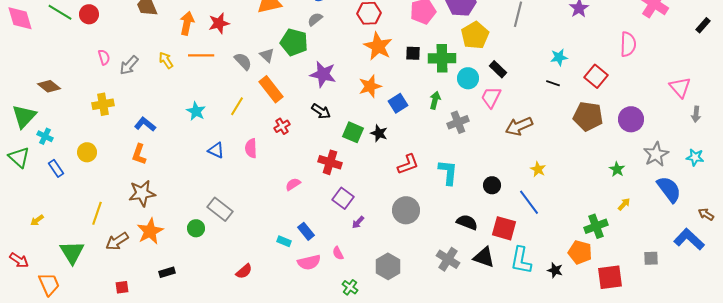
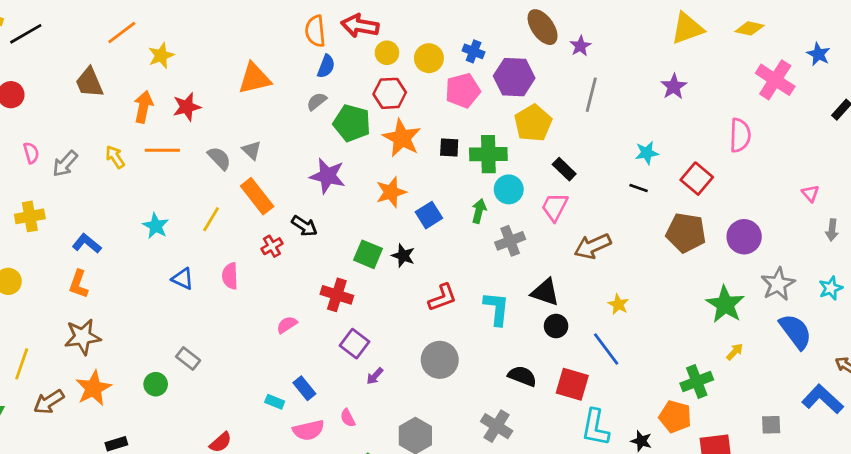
green pentagon: (294, 42) -> (352, 123), moved
cyan circle: (468, 78) -> (509, 189), moved
pink triangle: (680, 87) -> (810, 193), size x0.6
black arrow: (321, 111) -> (304, 226), moved
cyan star: (695, 157) -> (831, 288), turned -30
green star: (617, 169) -> (725, 304), size x1.8
gray rectangle: (220, 209) -> (188, 358), size x0.7
black triangle: (484, 257) -> (545, 292), moved

